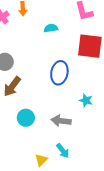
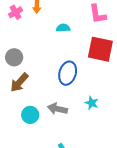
gray arrow: (61, 121) -> (57, 109), moved

